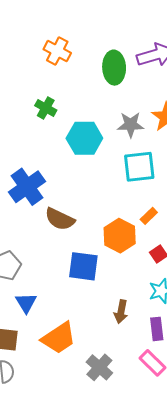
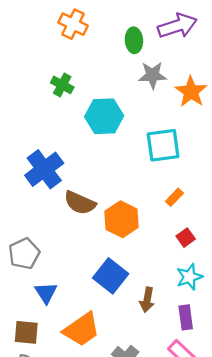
green ellipse: (114, 68) -> (134, 40), size x0.7
gray star: (131, 125) -> (153, 75), moved
orange hexagon: (120, 236) -> (122, 219), moved
blue square: (83, 266) -> (111, 276), moved, turned 32

